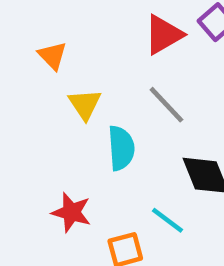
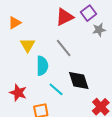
orange triangle: (52, 56) -> (15, 23), turned 40
cyan line: (167, 220) -> (56, 89), moved

